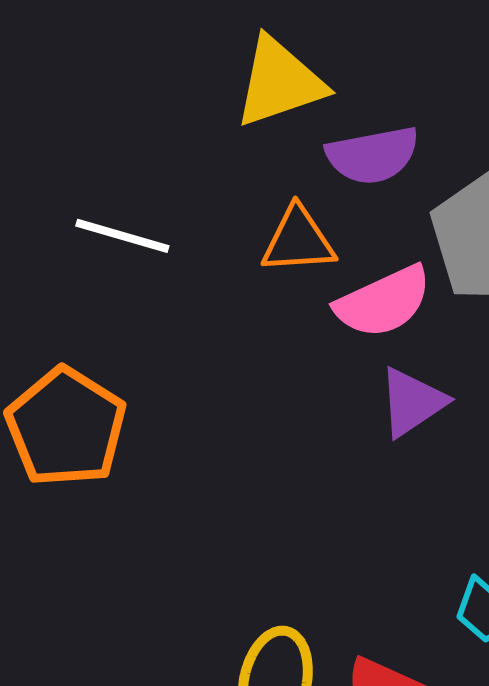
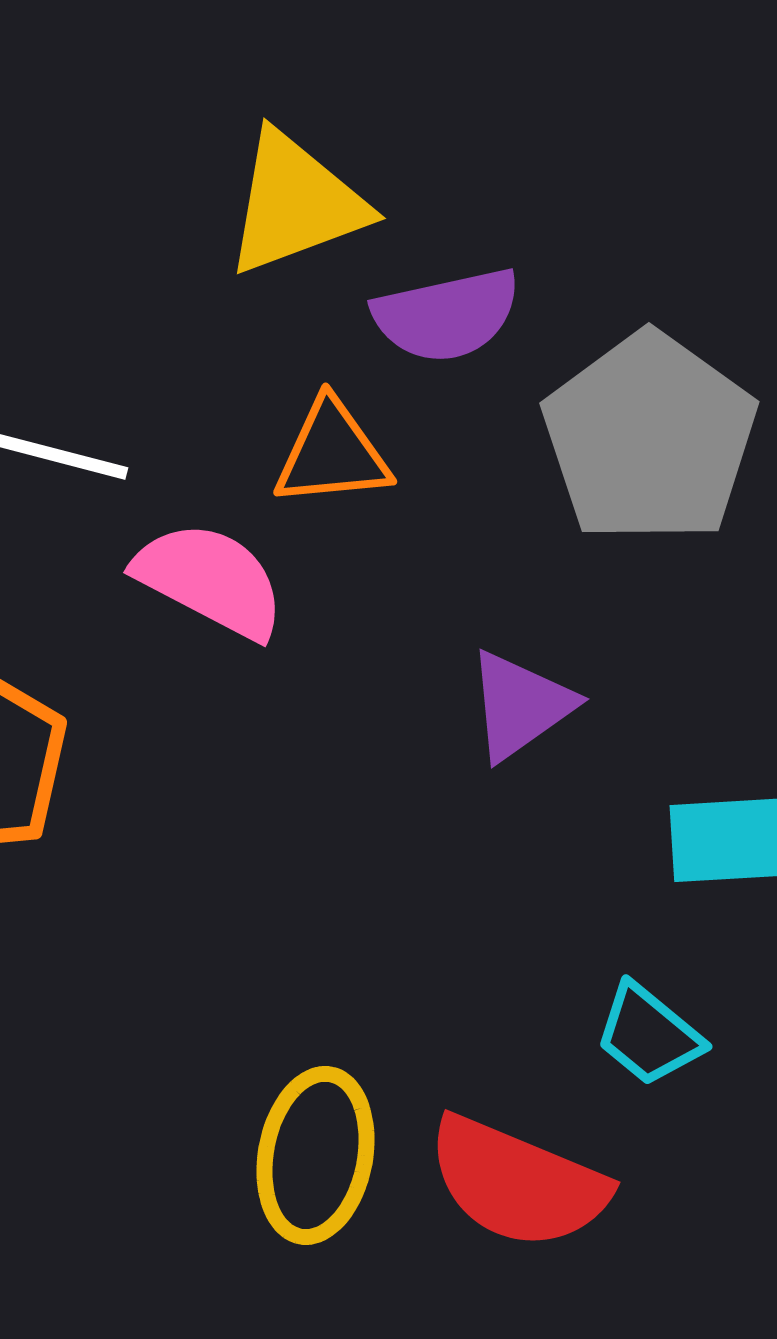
pink semicircle: (383, 302) -> (210, 580), moved, turned -126

